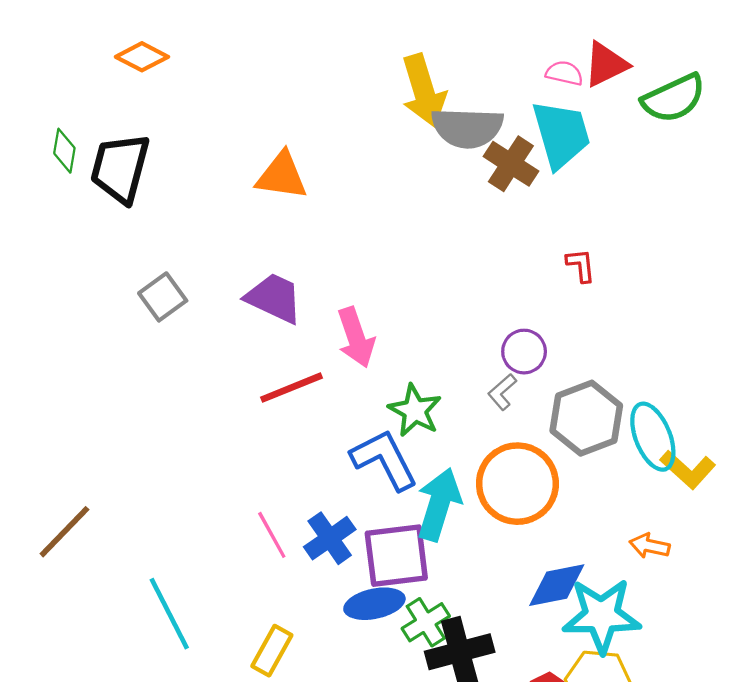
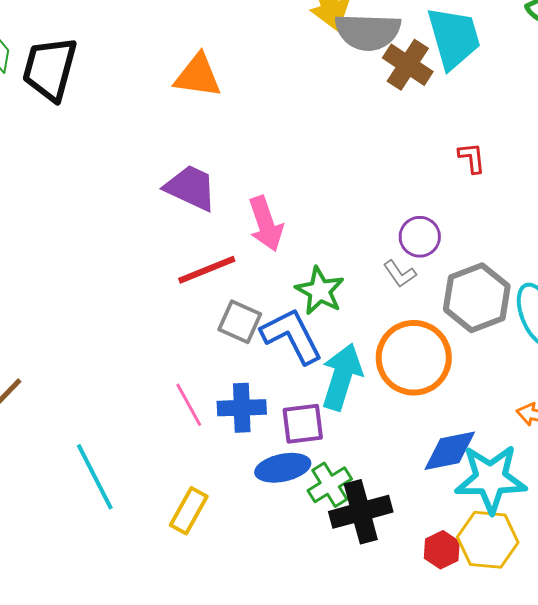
gray square: (163, 297) -> (240, 322), moved, turned -30
gray L-shape: (502, 392) -> (400, 274), turned -84
blue cross: (330, 538) -> (242, 408), turned 33
purple square: (396, 556) -> (303, 424), size x0.7

